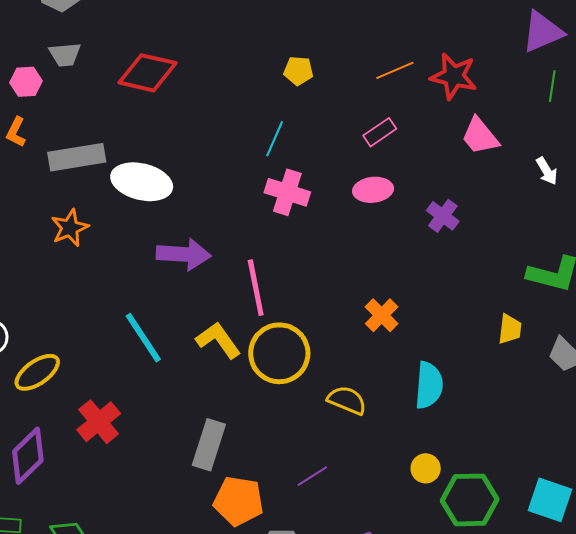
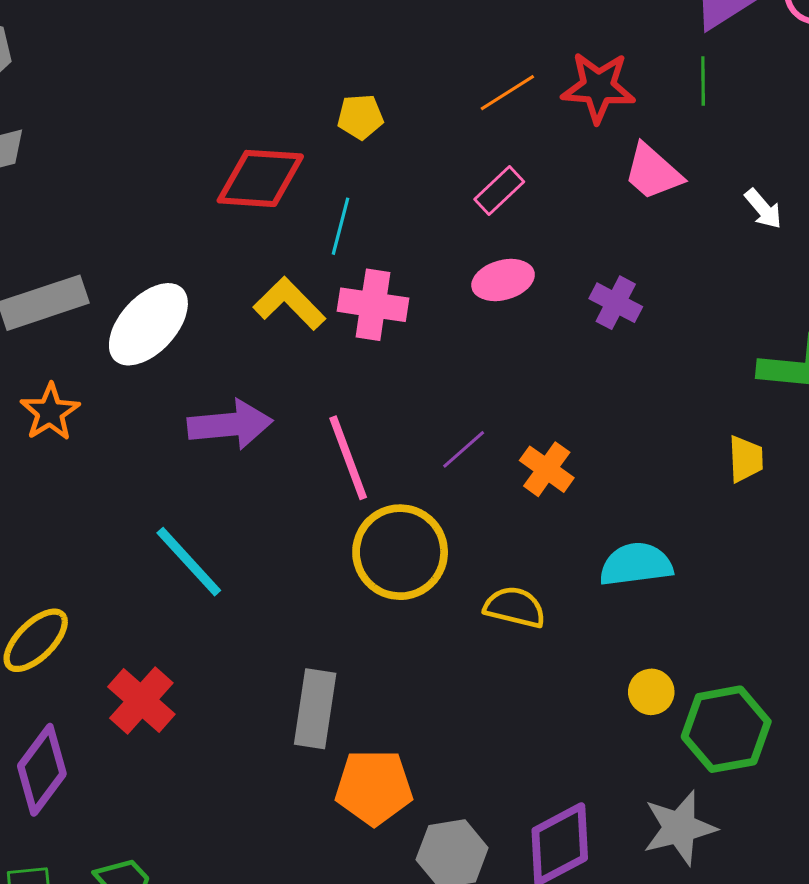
red diamond: (148, 73) -> (260, 178), moved
green line: (552, 86) -> (703, 81), moved
white ellipse: (142, 182) -> (148, 324), turned -52
yellow L-shape: (218, 340) -> (289, 304), moved
cyan semicircle: (429, 385) -> (636, 564), turned -93
purple line: (312, 476) -> (464, 449), moved

